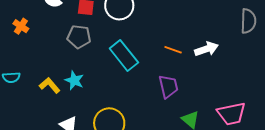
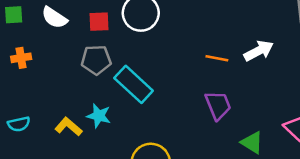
orange cross: (21, 26) -> (21, 58), turned -35
cyan rectangle: (124, 56) -> (134, 84), moved

